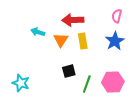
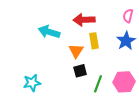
cyan arrow: (38, 32) -> (49, 32), size x1.5
orange triangle: (61, 40) -> (76, 51), moved
cyan star: (21, 83) -> (32, 83), turned -30

